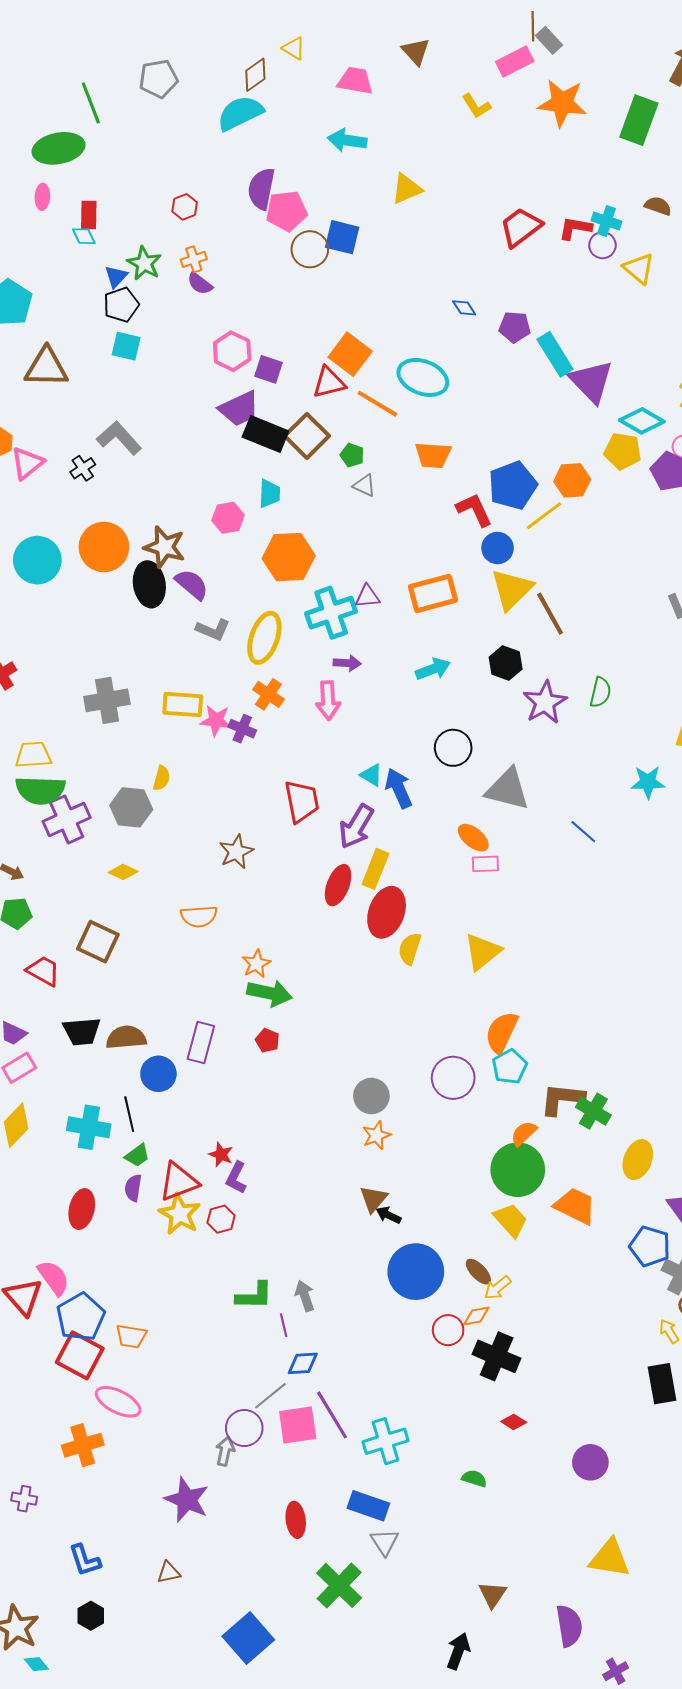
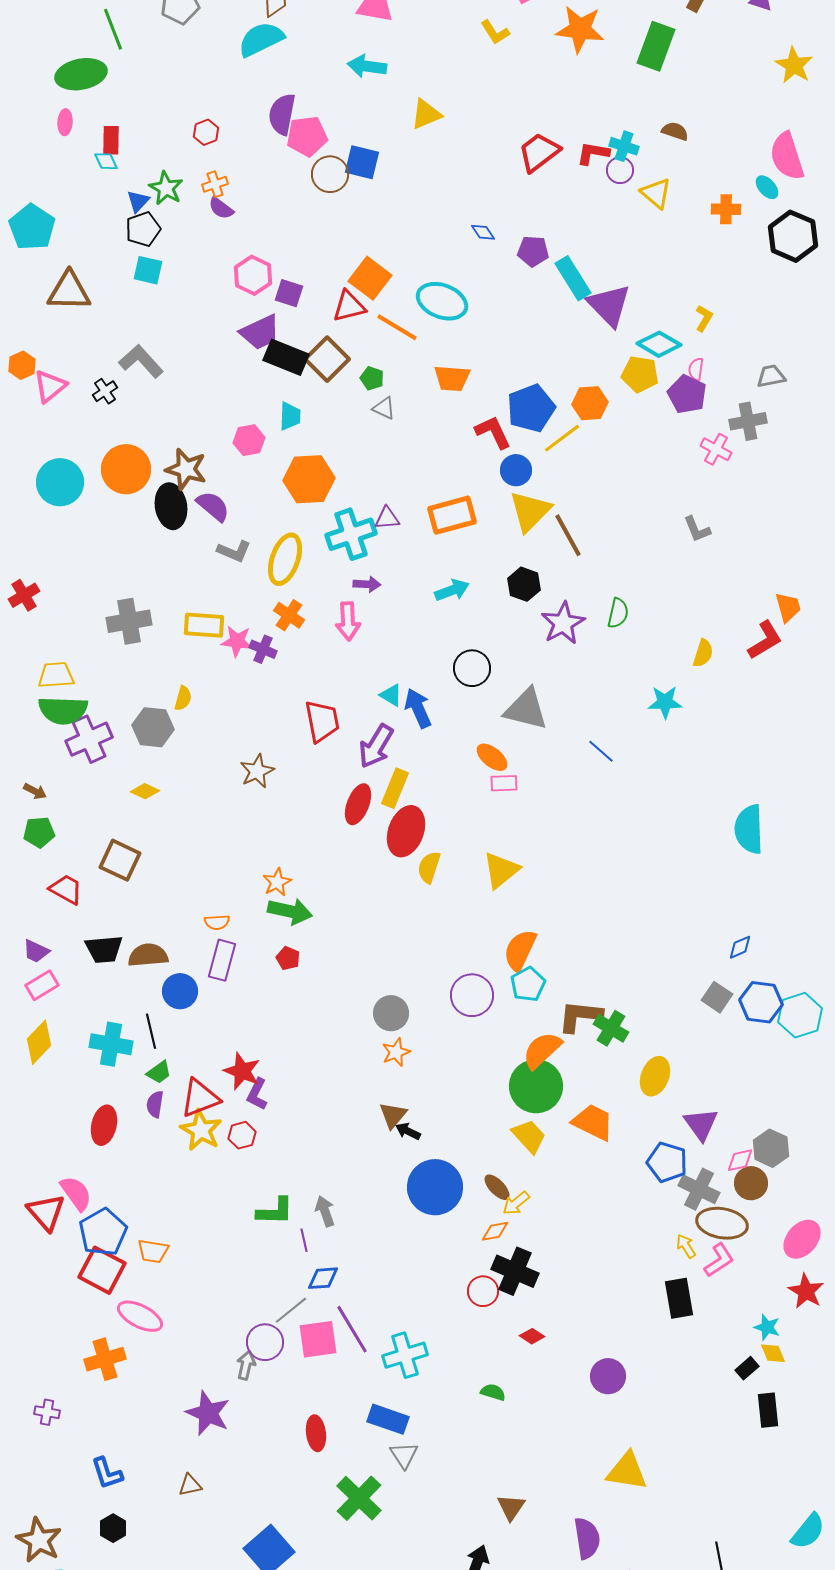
orange semicircle: (199, 916) -> (217, 922), moved, size x0.7
orange semicircle: (524, 1133) -> (542, 1050), size x1.5
red star: (221, 1155) -> (242, 1071), size x1.5
red circle: (448, 1330) -> (483, 1291), moved

